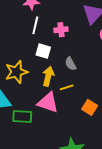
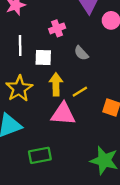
white line: (35, 25) -> (20, 45), moved
gray semicircle: (71, 64) -> (81, 53), moved
green rectangle: (22, 117) -> (40, 155), moved

